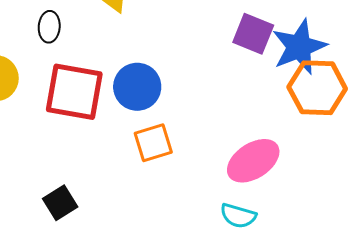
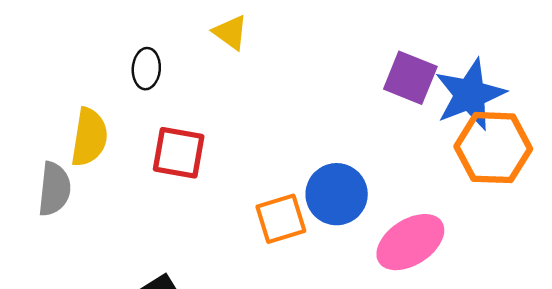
blue circle: (137, 87) -> (337, 194), moved
red square: (74, 92) -> (179, 153), size x0.7

